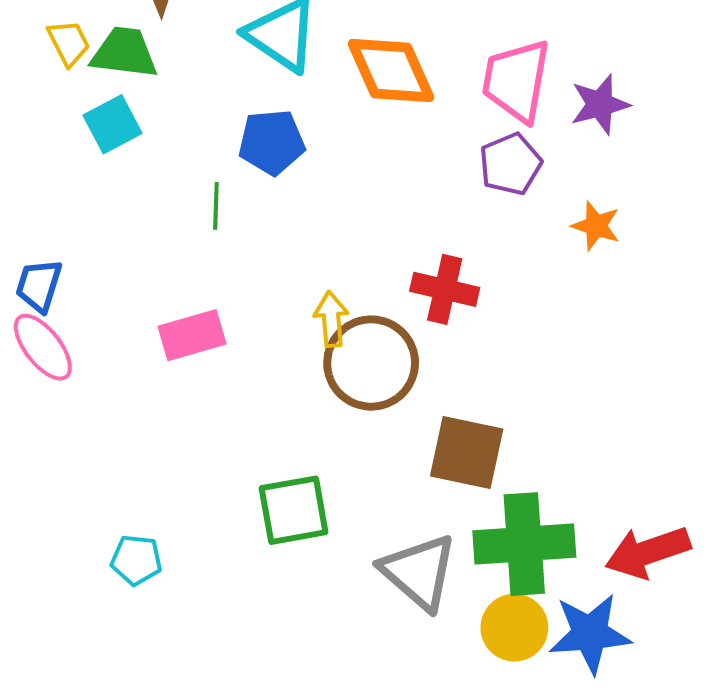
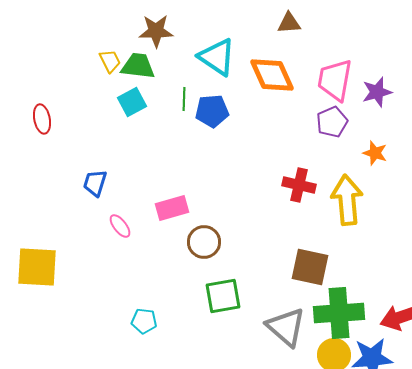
green line: (216, 206) -> (184, 99), moved
yellow arrow: (331, 319) -> (347, 200), moved, size x1.8
pink ellipse: (43, 347) -> (120, 226), moved, size x0.7
brown circle: (371, 363) -> (204, 242), moved, size x0.7

